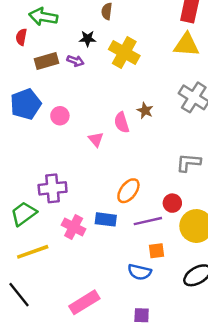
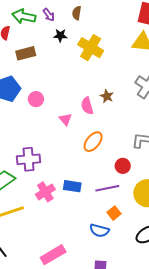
purple arrow: (75, 61) -> (49, 15), moved, turned 32
orange ellipse: (128, 191) -> (93, 142), moved
red circle: (172, 203) -> (123, 166), moved
pink cross: (74, 227) -> (45, 192), turned 30
orange square: (157, 251) -> (114, 213), turned -32

